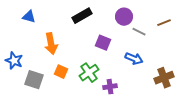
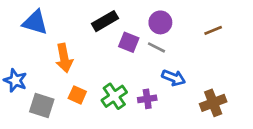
blue triangle: (29, 17) -> (35, 22), size x1.5
gray line: (139, 32) -> (156, 47), moved
purple square: (103, 43) -> (129, 42), moved
purple cross: (110, 87) -> (147, 99), moved

